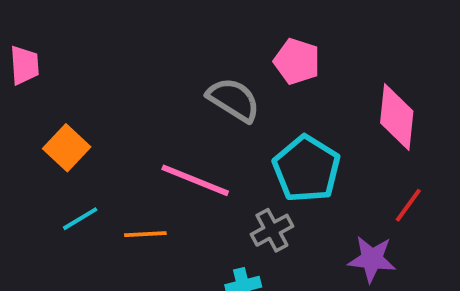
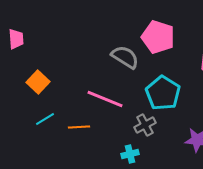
pink pentagon: (297, 61) -> (158, 37), size x1.4

